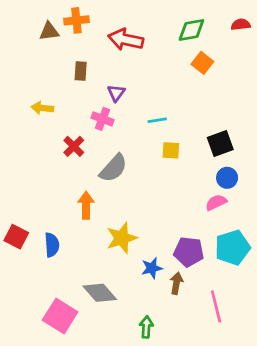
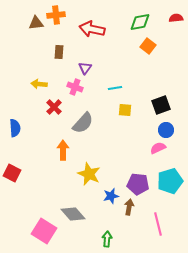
yellow arrow: (42, 108) -> (39, 84), moved
yellow star: (122, 238) -> (89, 174), turned -30
blue semicircle: (52, 245) -> (15, 128), moved

